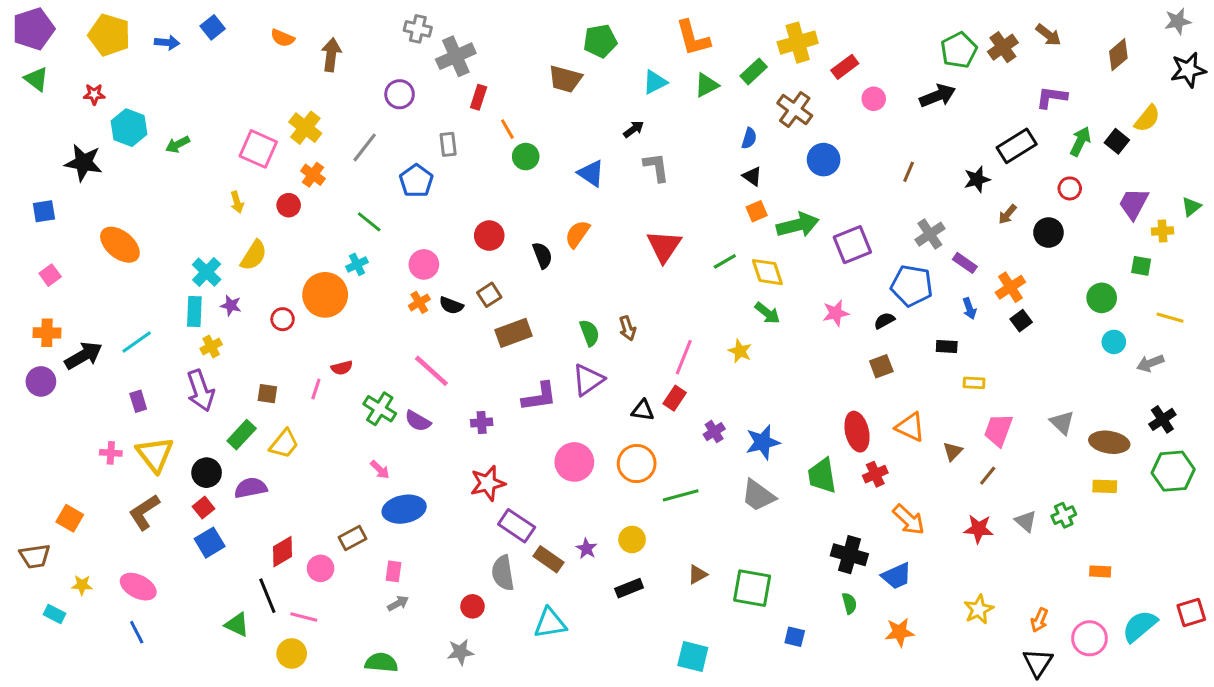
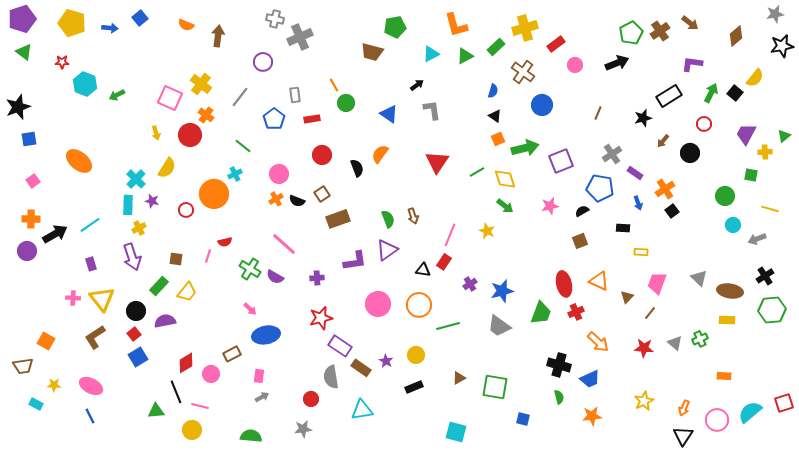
red rectangle: (479, 97) -> (312, 119), moved, turned 63
black star: (83, 163) -> (18, 107), moved, turned -30
red circle: (289, 205) -> (190, 135), size x1.5
green trapezoid: (822, 476) -> (541, 313), turned -150
green triangle: (237, 625) -> (156, 411), turned -30

